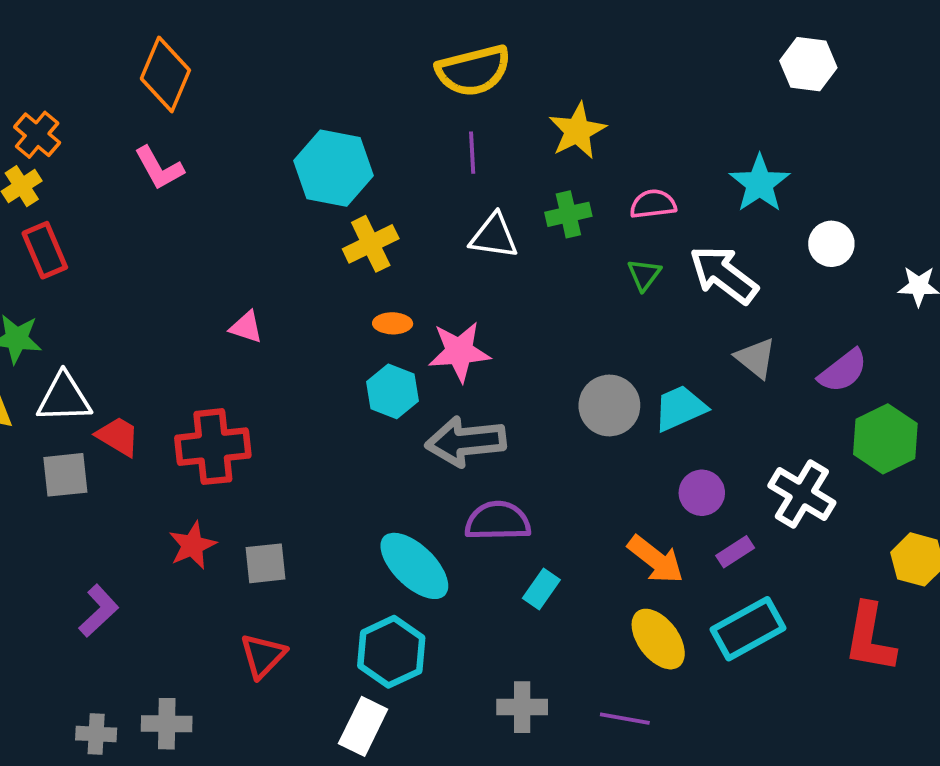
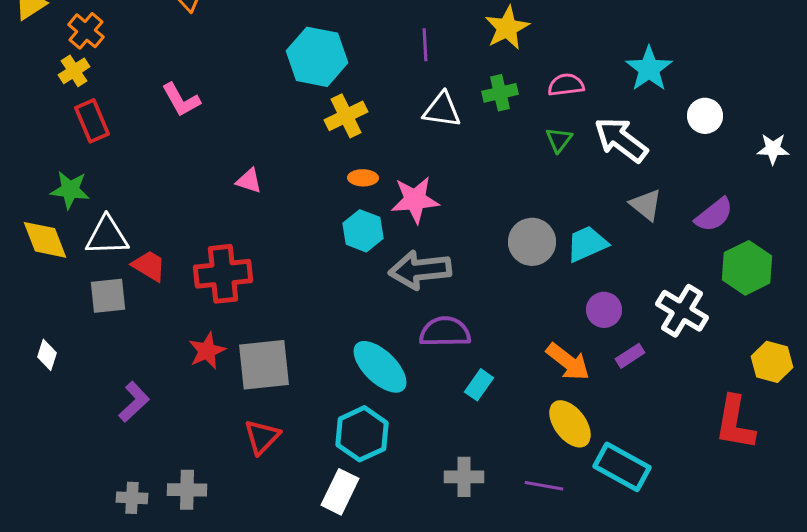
pink L-shape: (159, 168) -> (181, 100), moved
gray square: (266, 563) -> (264, 365), size x1.6
cyan rectangle: (748, 629) -> (622, 467), moved, turned 58

